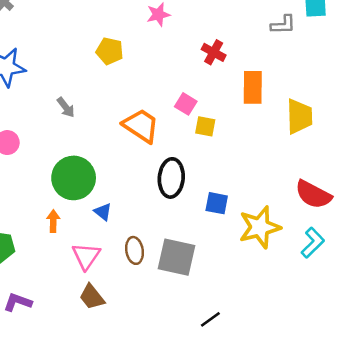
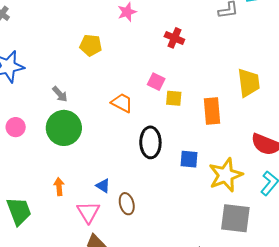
orange rectangle: (253, 87) -> (212, 111), moved
orange trapezoid: (141, 126) -> (122, 103), size x0.7
green circle: (74, 178) -> (64, 128), moved
blue triangle: (103, 212) -> (103, 186), moved
gray square: (176, 257) -> (235, 218), moved

